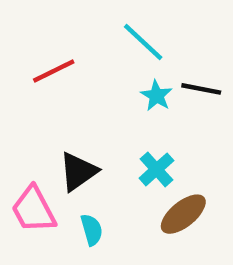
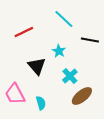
cyan star: (156, 96) -> (59, 51), moved
black triangle: (78, 172) -> (37, 66), moved, turned -36

